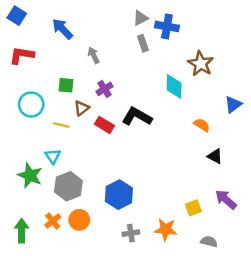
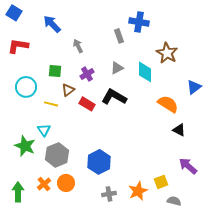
gray triangle: (141, 18) -> (117, 68), moved
orange semicircle: (202, 125) -> (168, 104), size x1.5
yellow square: (193, 208) -> (161, 182), moved
orange star: (166, 229) -> (138, 191), turned -30

